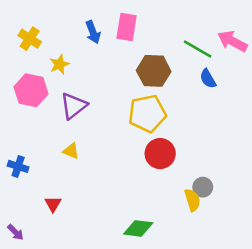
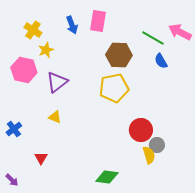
yellow cross: (30, 39) -> (33, 30), moved
red circle: (160, 154) -> (141, 130), moved
blue cross: (18, 166) -> (14, 129), turned 35

